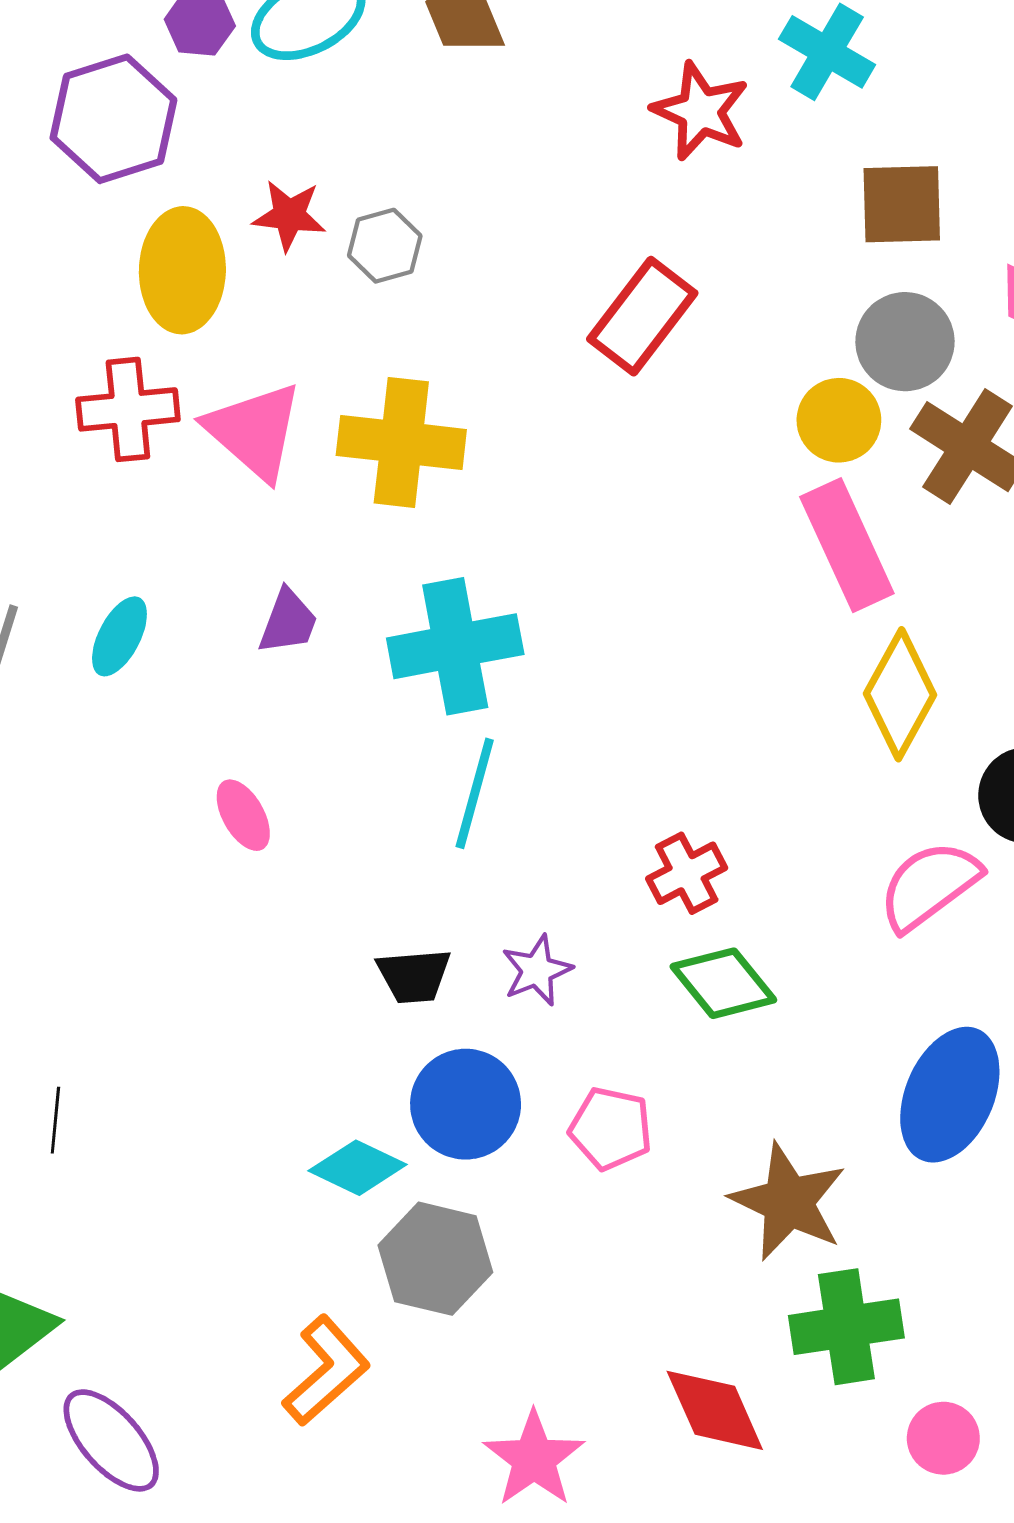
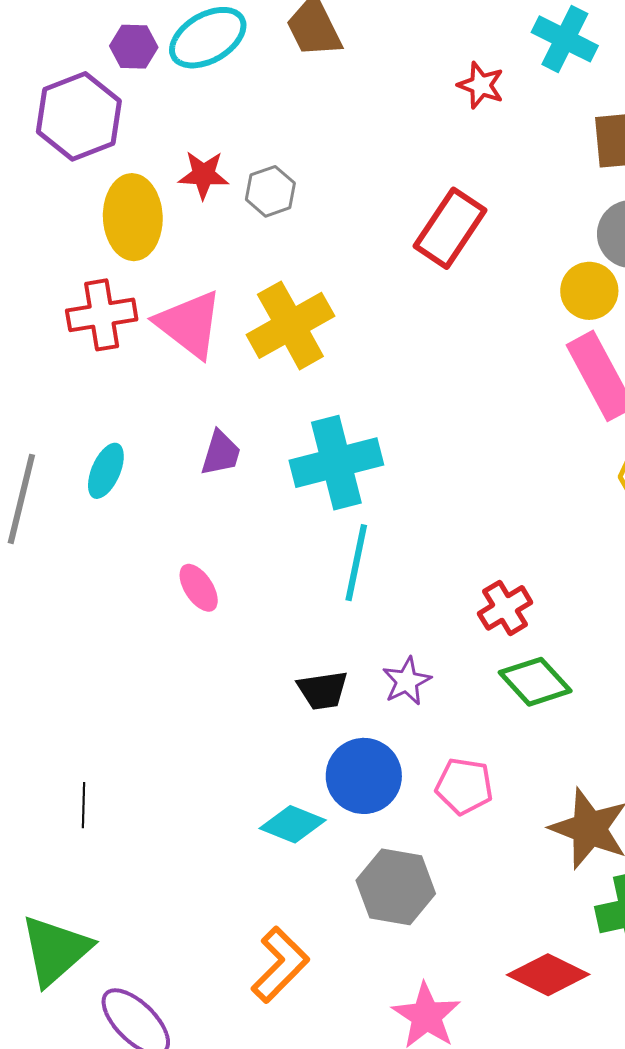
red star: (701, 111) -> (481, 85), size x0.7
yellow cross: (401, 442) -> (290, 325), turned -32
gray hexagon: (435, 1259) -> (396, 887), moved
red diamond: (715, 1410) -> (548, 975), turned -36

